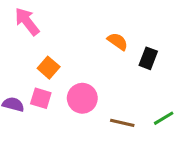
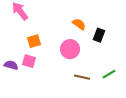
orange square: (49, 68) -> (34, 41), turned 32
pink circle: (82, 98) -> (70, 49), moved

